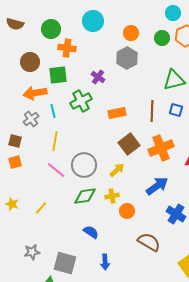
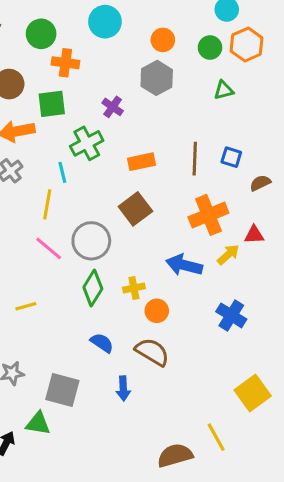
green triangle: (174, 80) -> (224, 90), moved, size x0.6
cyan line: (53, 111) -> (62, 172), moved
brown square: (129, 144) -> (135, 209), moved
yellow arrow: (117, 170) -> (228, 255), moved
blue arrow: (157, 186) -> (184, 265), moved, turned -130
green diamond: (85, 196) -> (93, 288), turned -50
yellow line: (41, 208) -> (26, 306), turned 32
brown semicircle: (149, 242) -> (152, 352), moved

